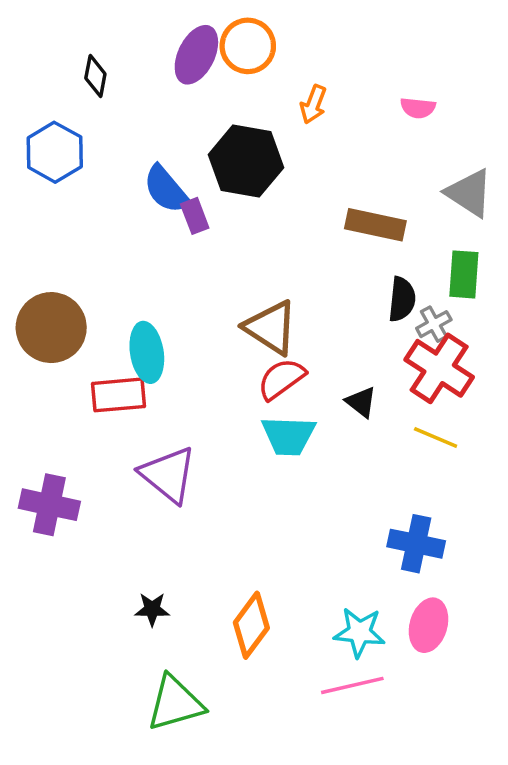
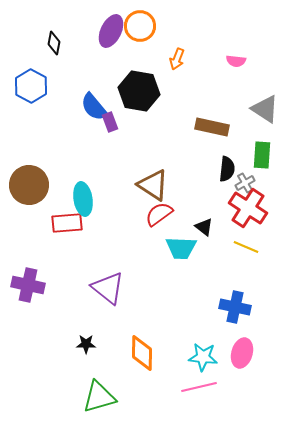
cyan trapezoid: (289, 436) -> (181, 248), moved
purple triangle: (168, 475) -> (108, 288), moved
orange diamond: (251, 625) -> (142, 353), turned -36

